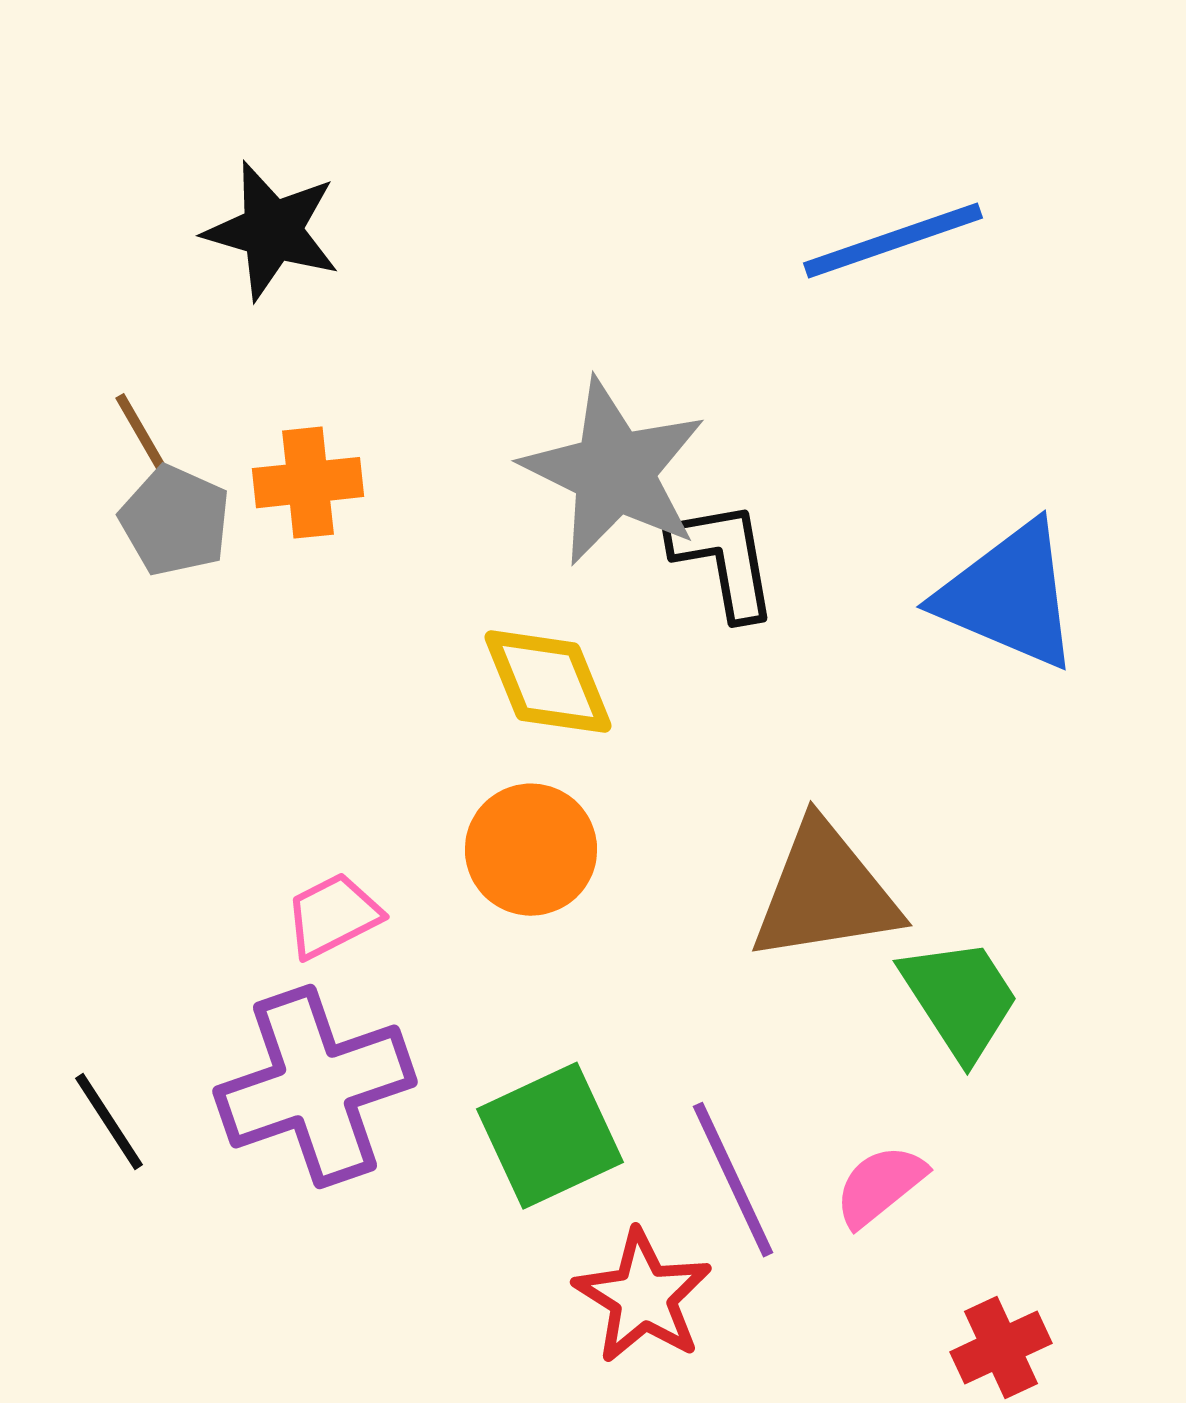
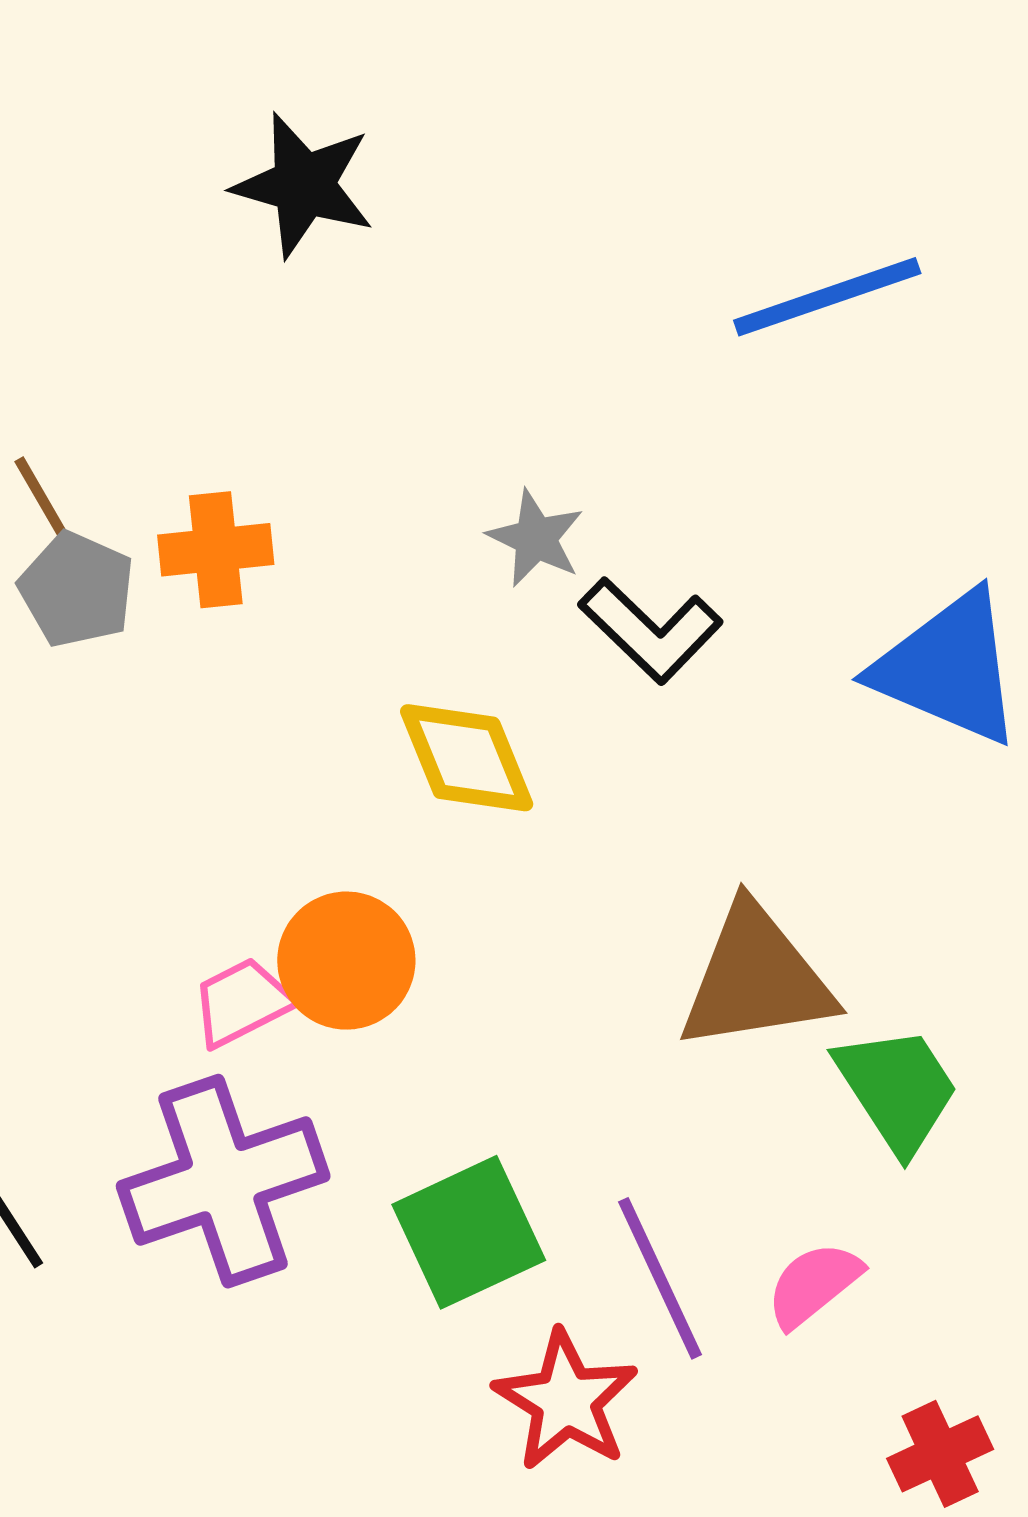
black star: (272, 231) -> (304, 185), moved
gray star: (614, 472) -> (536, 538), size x0.5
black L-shape: (724, 560) -> (651, 630), turned 144
orange circle: (531, 850) -> (346, 961), moved

